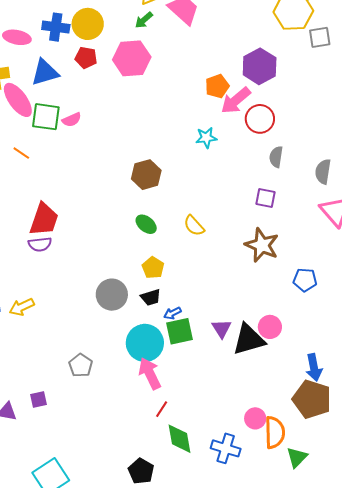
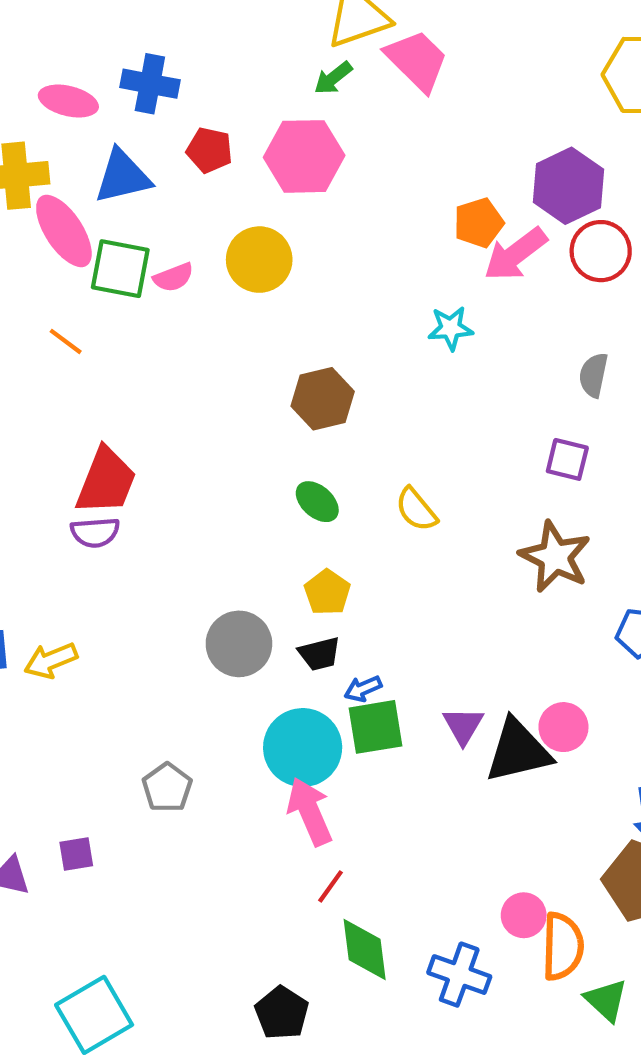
yellow circle: (88, 24) -> (259, 260), moved
red circle: (260, 119) -> (601, 251), moved
green triangle: (297, 457) -> (606, 1000), turned -35

